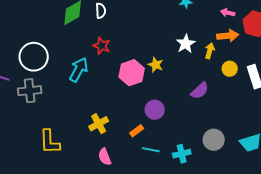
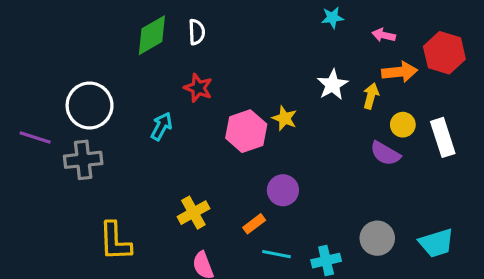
pink arrow: (228, 13) -> (384, 35), moved
cyan arrow: (79, 70) -> (161, 126), size x0.7
purple semicircle: (200, 91) -> (385, 153), moved, turned 72

